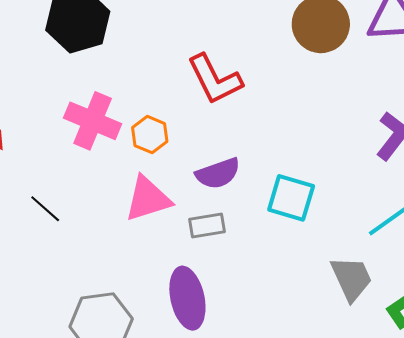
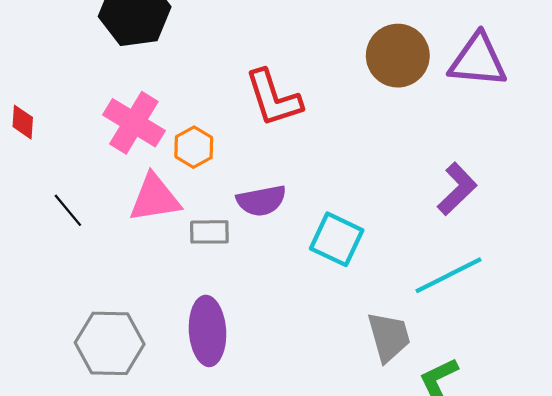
pink triangle: (148, 199) -> (155, 198), moved
gray rectangle: (207, 225) -> (209, 232), moved

